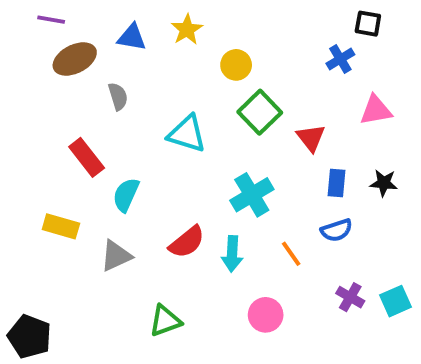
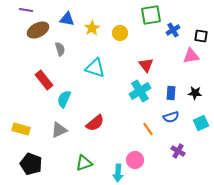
black square: (368, 24) -> (201, 36), moved
yellow star: (187, 29) -> (92, 28), moved
green square: (260, 112) -> (151, 15), moved, turned 35
red triangle: (311, 138) -> (146, 65), moved
cyan cross: (252, 195) -> (140, 91), moved
yellow rectangle: (61, 226) -> (21, 129), moved
cyan arrow: (232, 254) -> (118, 173), moved
cyan square: (395, 301) -> (201, 123), moved
black pentagon: (29, 336) -> (31, 164), moved

